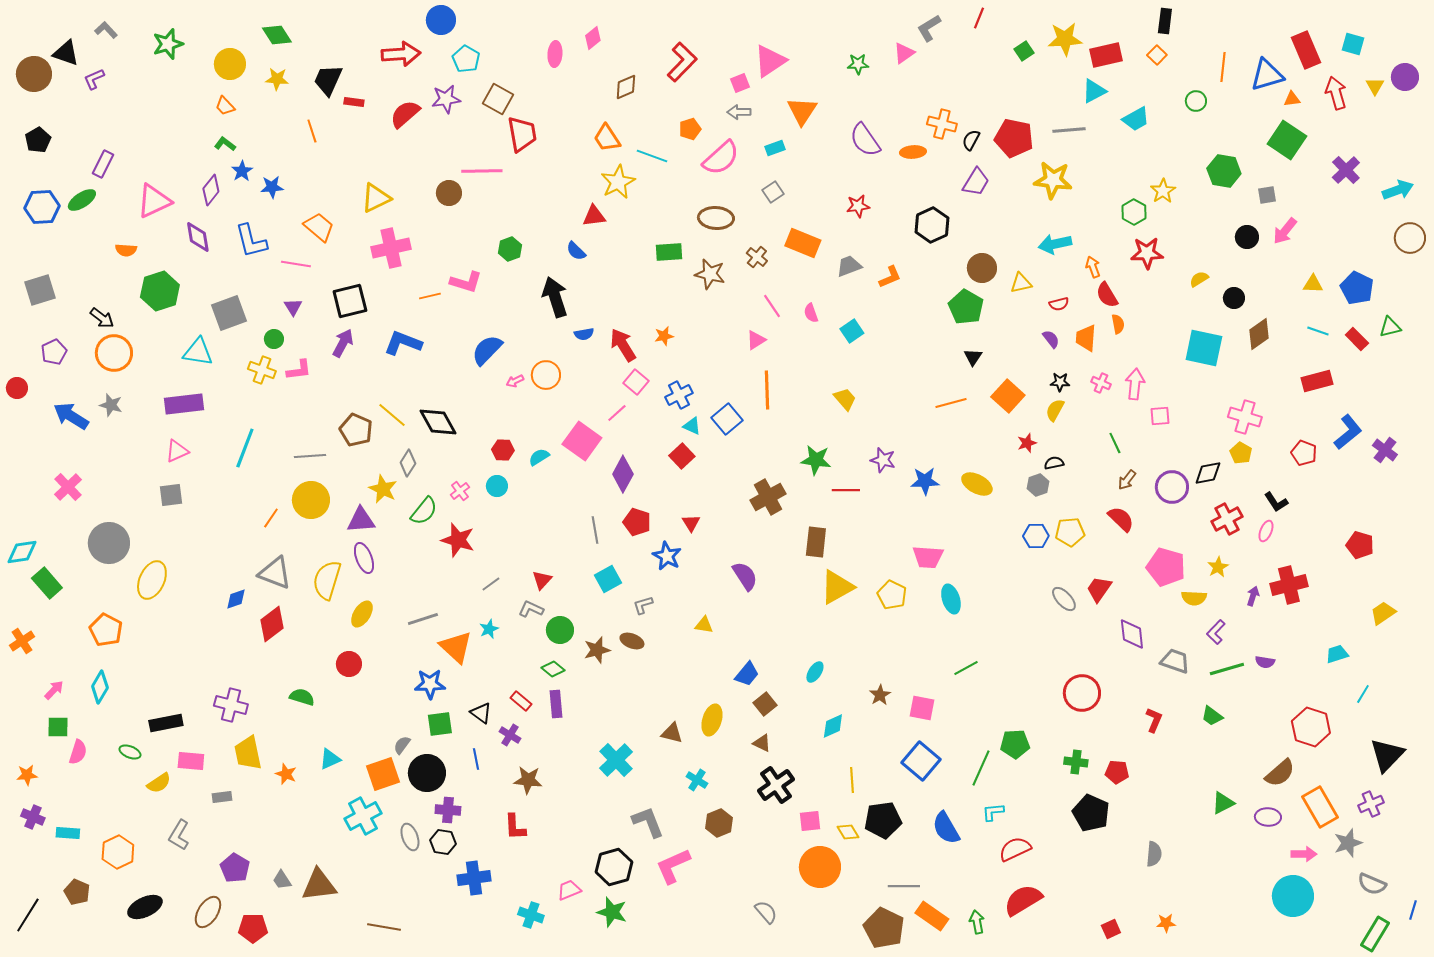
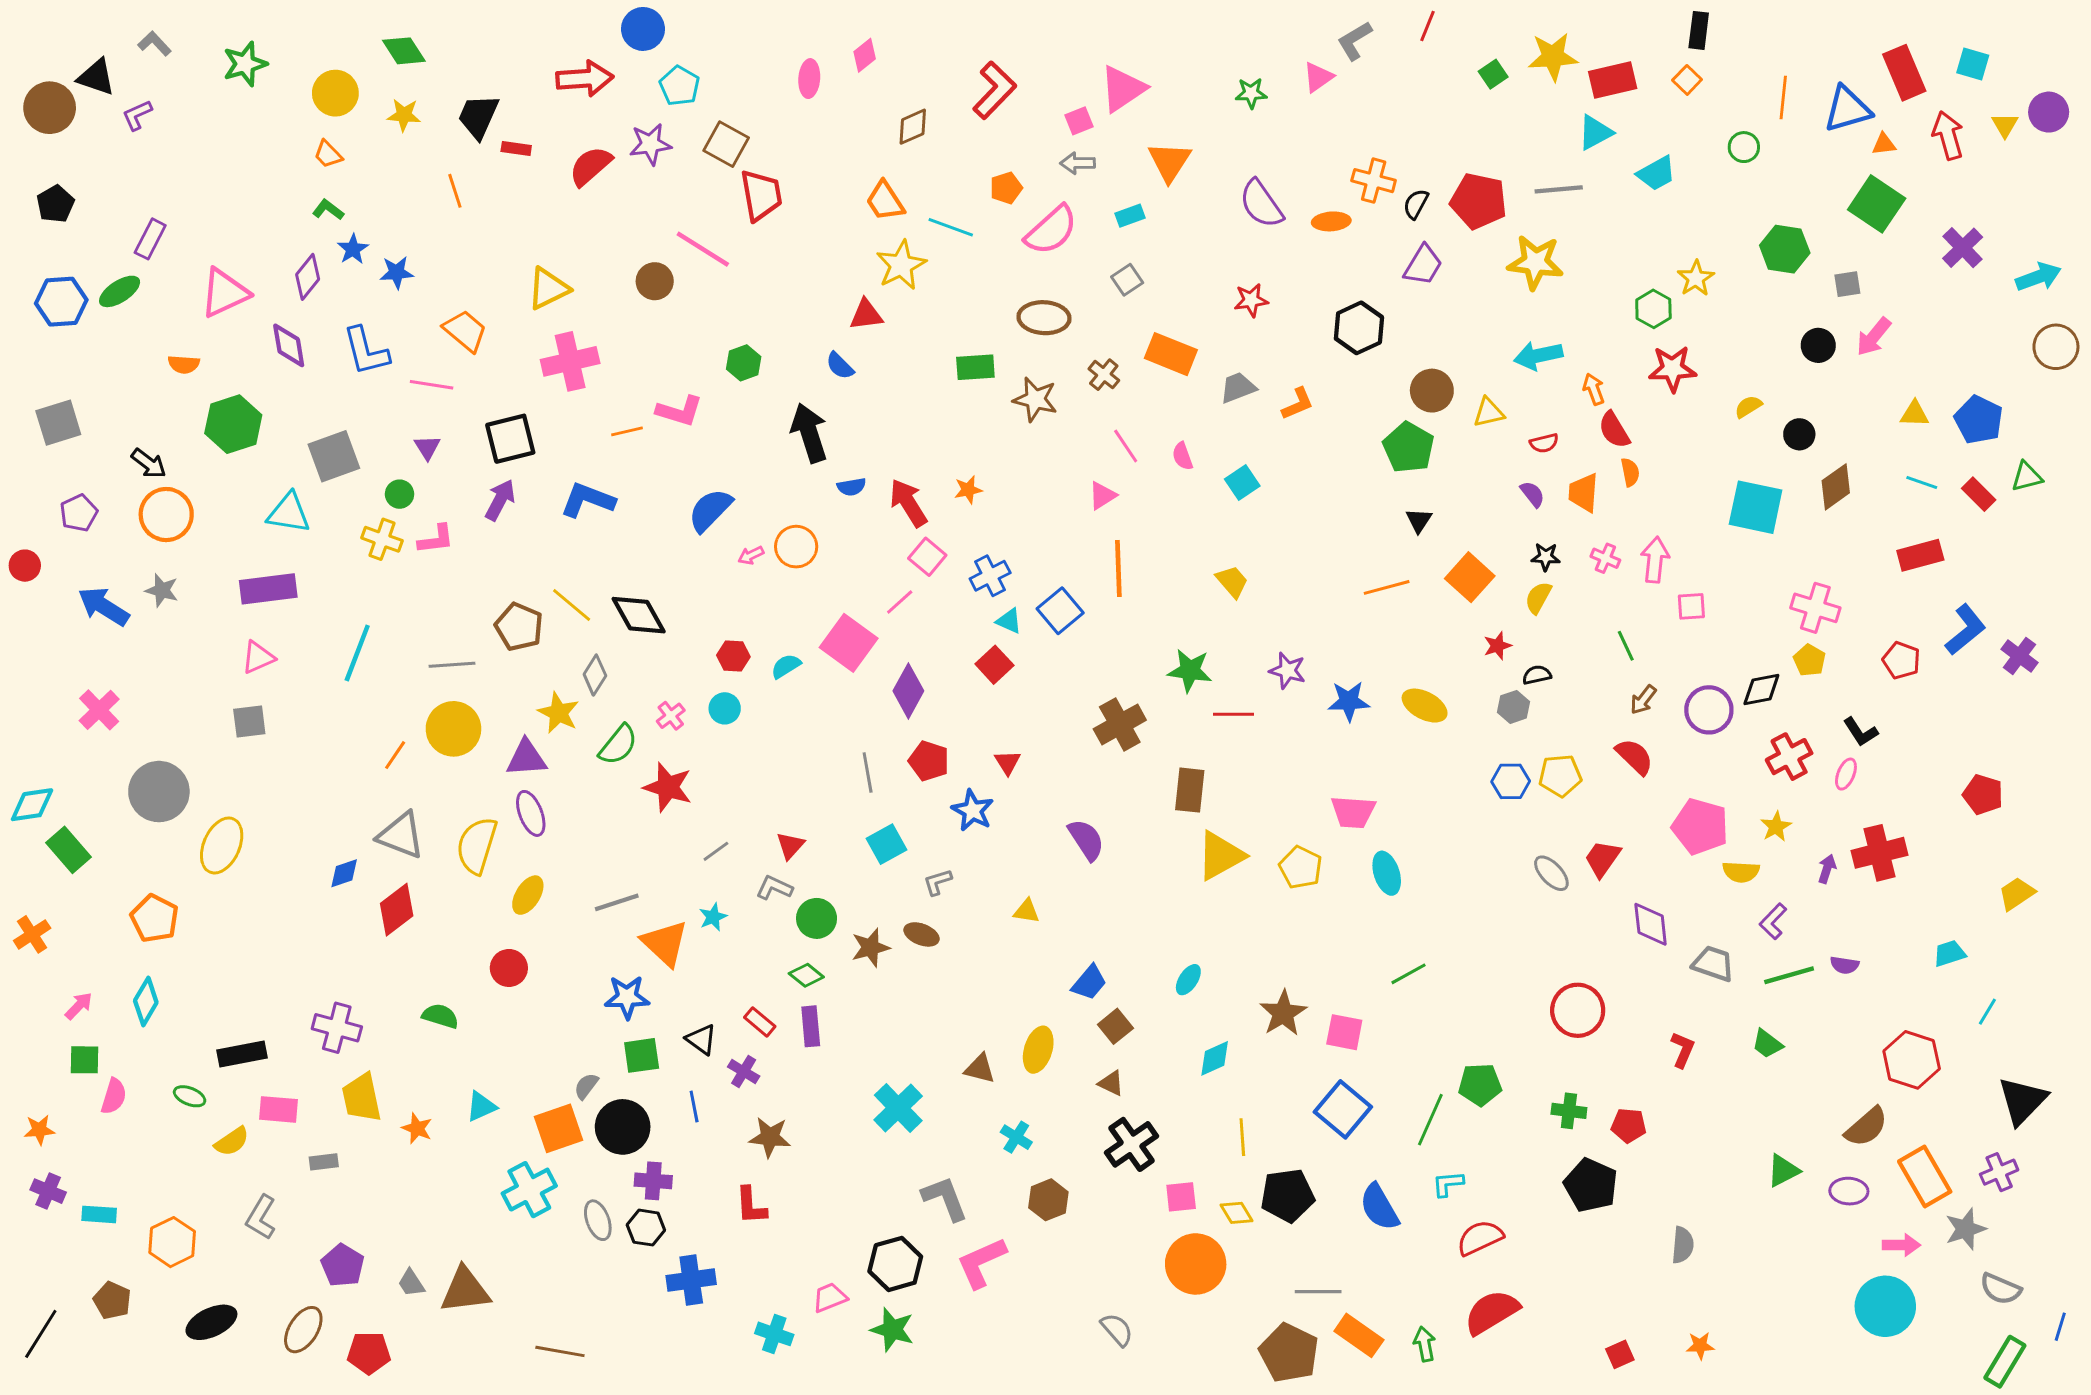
pink line: (482, 171) -> (703, 249), turned 33
brown star: (880, 695) -> (1283, 1013), size x1.5

